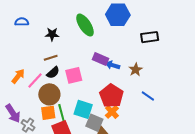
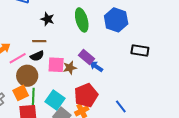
brown star: (136, 70) -> (70, 68), moved
orange square: (48, 113) -> (21, 93), turned -35

